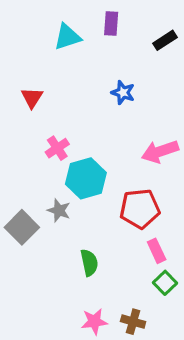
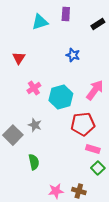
pink arrow: (160, 151) -> (95, 90), turned 145
cyan hexagon: (86, 178) -> (61, 97), moved
pink rectangle: (157, 251) -> (93, 149), turned -48
green semicircle: (89, 263) -> (34, 162), moved

